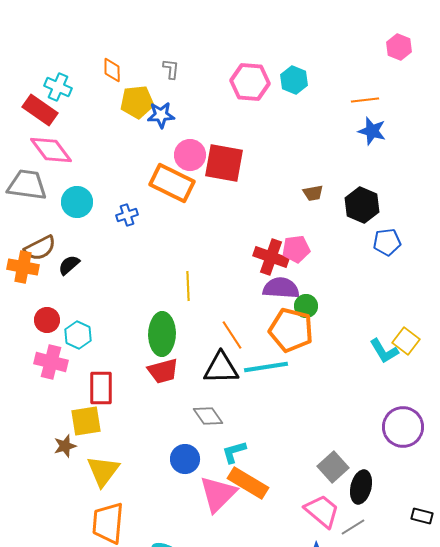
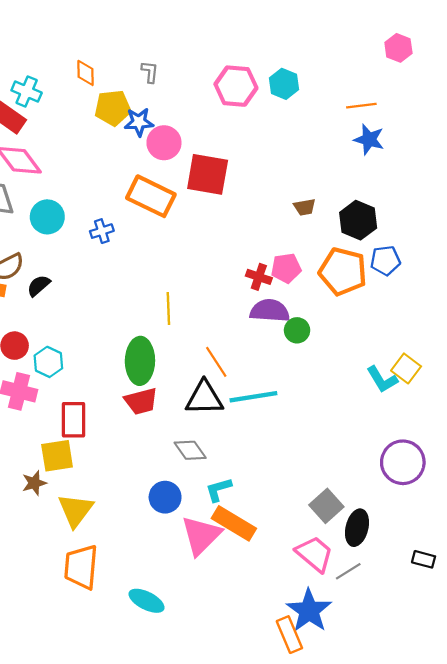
pink circle: (190, 155) -> (164, 143), moved
red cross: (271, 257) -> (259, 277), size x0.7
orange pentagon: (291, 330) -> (343, 271), moved

